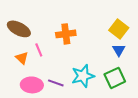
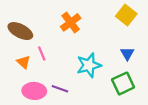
yellow square: (119, 29) -> (126, 15), moved
orange cross: (66, 34) -> (71, 22), moved, turned -30
cyan star: (83, 76) -> (89, 65), moved

